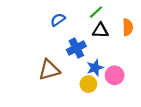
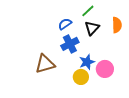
blue semicircle: (58, 20) -> (65, 24), moved
black triangle: (100, 31) -> (92, 28), turned -49

